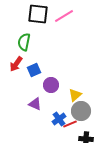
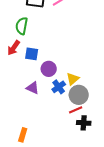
blue square: (34, 70) -> (32, 54), turned 32
blue cross: (59, 119) -> (59, 87), moved
red line: (70, 124) -> (76, 110), moved

